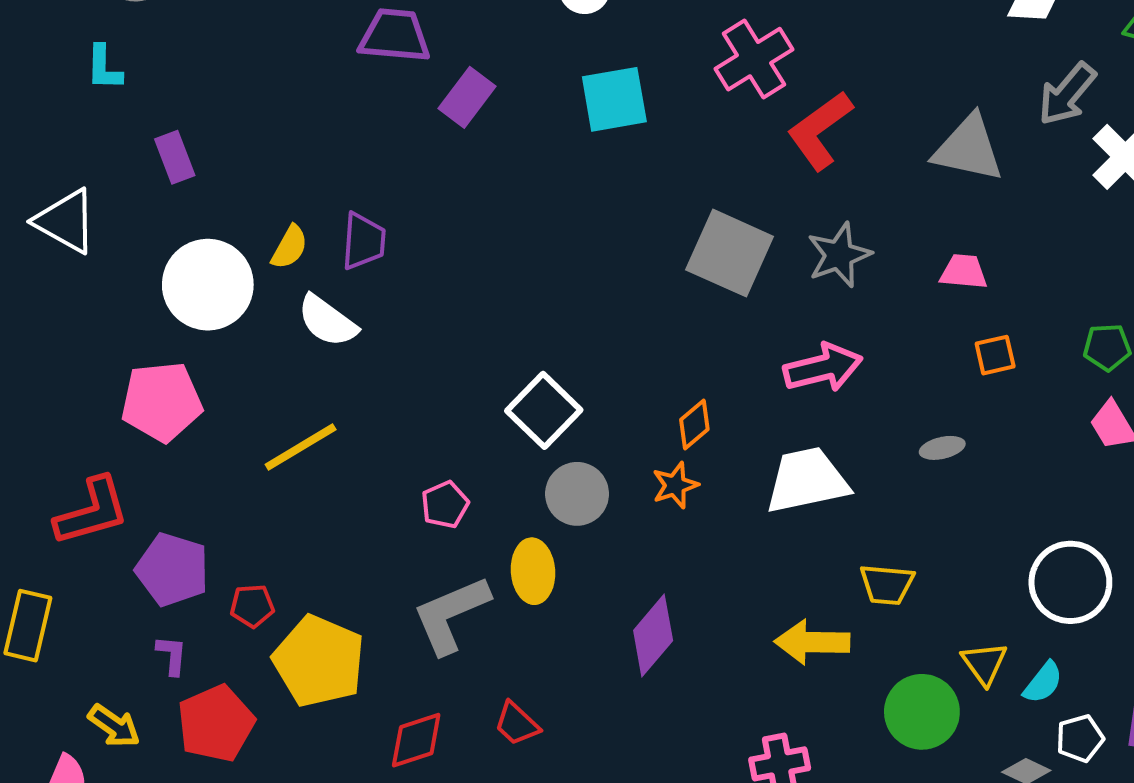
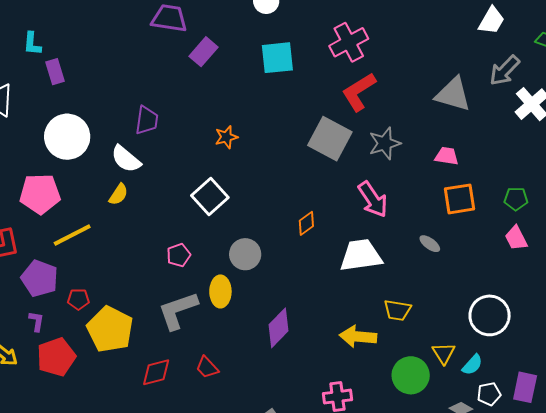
cyan L-shape: (104, 68) -> (32, 44), moved
red L-shape: (820, 130) -> (359, 92), moved
yellow semicircle: (290, 247) -> (118, 194), moved
orange square: (995, 355) -> (459, 199), size x1.6
pink arrow: (823, 368) -> (373, 199), turned 66
white square: (544, 410) -> (210, 197), moved
yellow line: (301, 447) -> (72, 235), moved
gray ellipse: (942, 448) -> (430, 244), turned 45
orange star: (675, 485) -> (226, 137), moved

